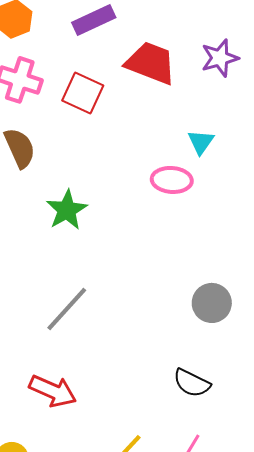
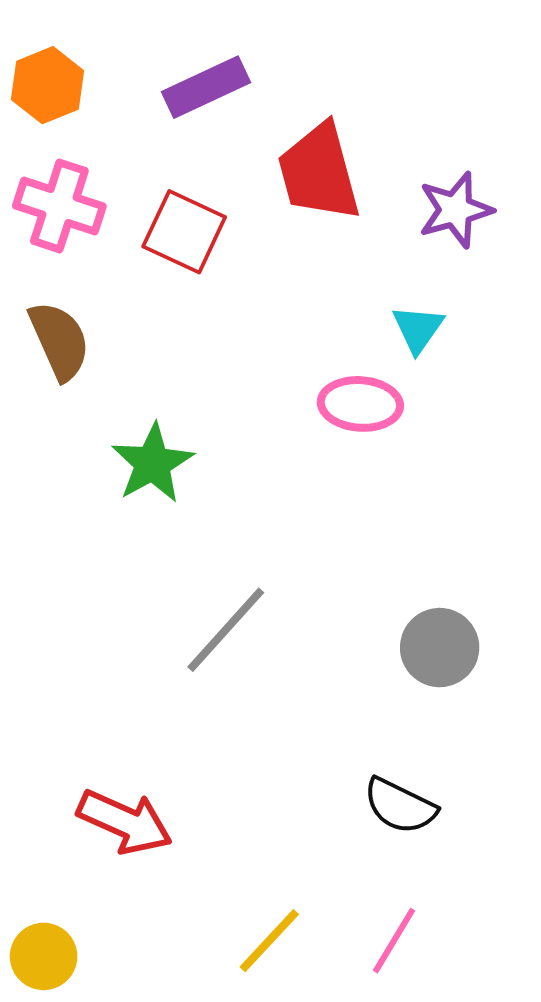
purple star: (220, 58) -> (455, 210), moved
red trapezoid: (151, 63) -> (319, 172), turned -126
gray line: (67, 309) -> (226, 630), moved

